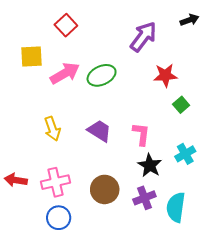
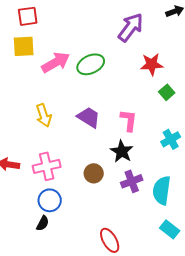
red square: (66, 25) -> (28, 16), moved, turned 35
black star: (150, 165) -> (122, 151), moved
brown circle: (105, 189) -> (94, 173), size x0.7

